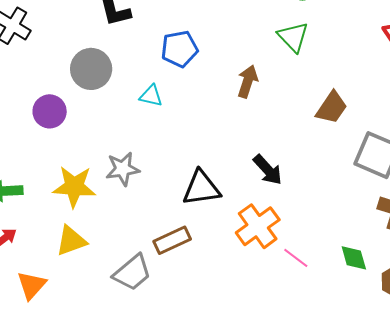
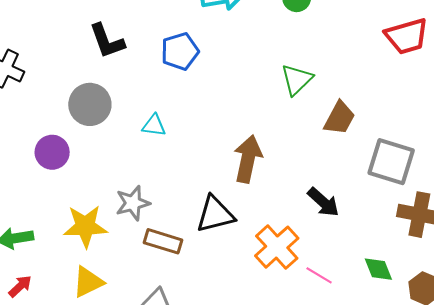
green triangle: (293, 37) -> (297, 80), moved, turned 36
blue pentagon: (179, 49) -> (180, 51), moved
brown arrow: (248, 81) -> (248, 159), moved, size x1.4
black arrow: (268, 170) -> (323, 202), moved
brown rectangle: (172, 240) -> (163, 241), moved, turned 48

